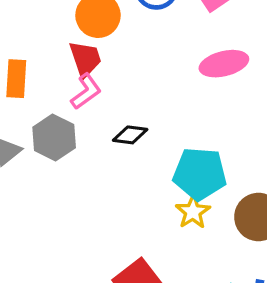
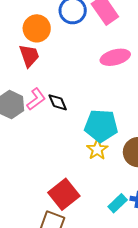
pink L-shape: (86, 91) -> (36, 99), moved
black diamond: (130, 135) -> (58, 102), turned 60

